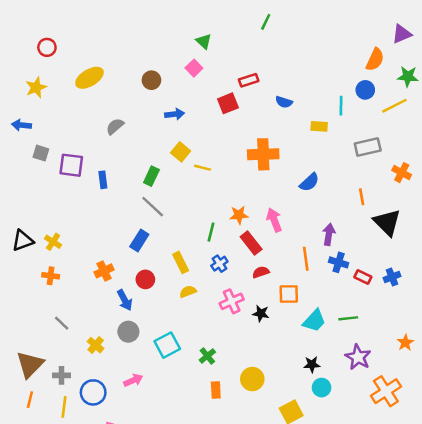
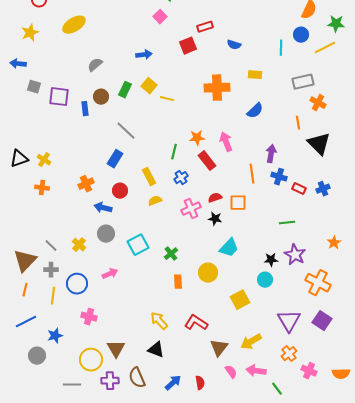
brown circle: (151, 80) -> (101, 97), moved
yellow rectangle: (319, 126) -> (255, 75), moved
orange cross: (402, 173) -> (318, 103), moved
green rectangle: (151, 176) -> (125, 90), moved
red semicircle: (261, 272) -> (215, 198), moved
blue arrow: (125, 300) -> (103, 208), turned 132
cyan trapezoid: (314, 321) -> (229, 248), moved
gray line: (62, 323) -> (51, 246), moved
black star: (312, 364) -> (271, 260), moved
orange cross: (386, 391) -> (318, 283), turned -30

